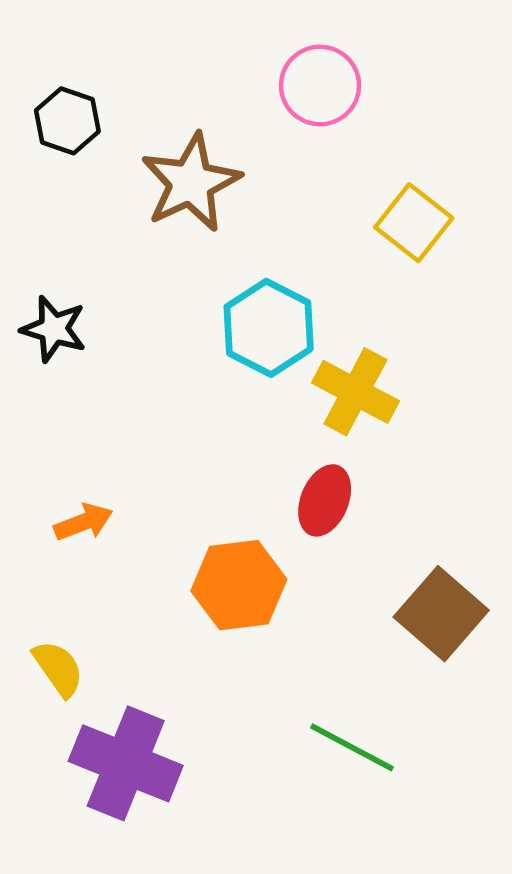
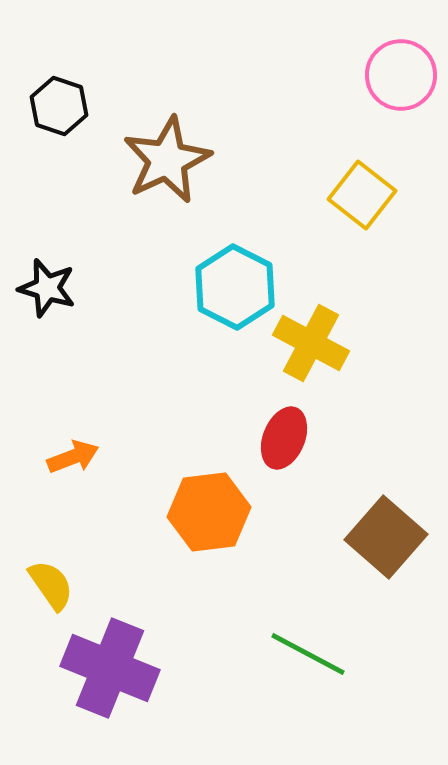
pink circle: (320, 85) -> (401, 75), moved

